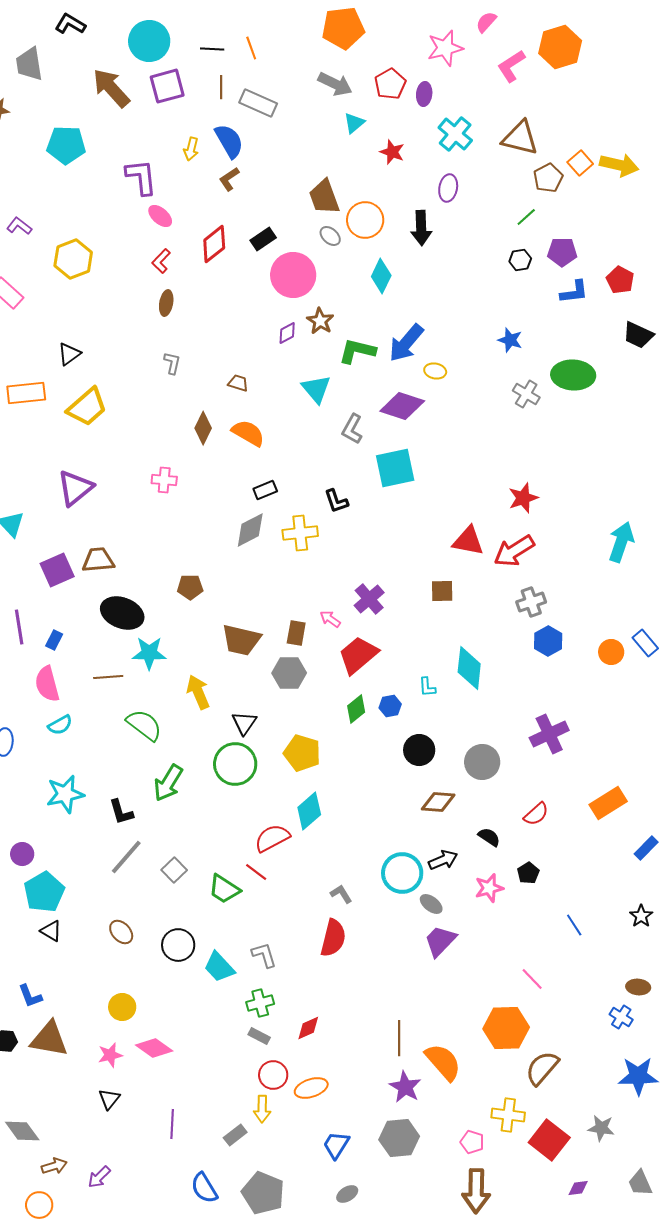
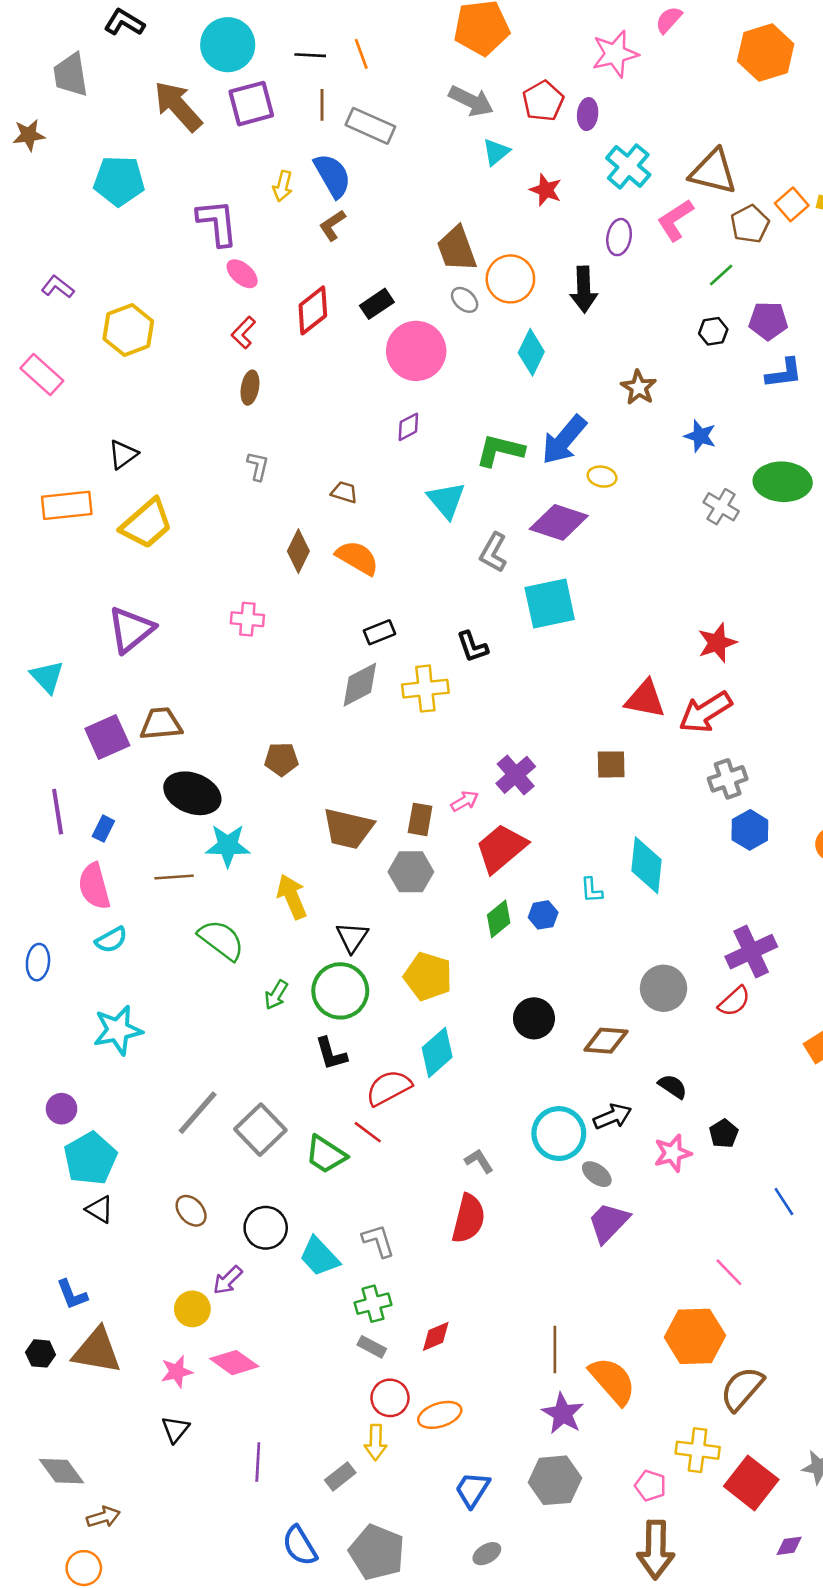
pink L-shape: (511, 66) -> (675, 220), moved
brown star: (320, 321) -> (639, 388), moved
pink arrow: (330, 619) -> (465, 801), turned 115
black circle: (419, 750) -> (534, 1018), moved
green arrow: (168, 783) -> (276, 995), moved, size x0.6
black L-shape: (121, 812) -> (331, 1054), moved
red semicircle: (536, 814) -> (734, 1001), moved
gray square: (174, 870) -> (260, 1130), size x1.5
purple arrow: (99, 1177) -> (228, 1280), moved

